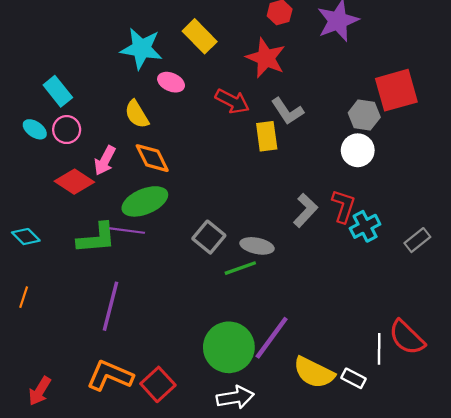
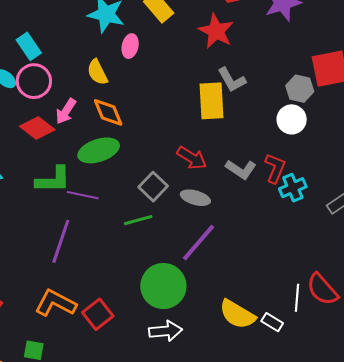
pink ellipse: (171, 82) -> (130, 46), turned 75
red arrow: (232, 101) -> (192, 158), moved
pink circle: (67, 130) -> (34, 81), size x1.4
yellow rectangle: (267, 136) -> (211, 101), size x1.4
gray L-shape: (305, 210) -> (241, 169), turned 76
purple line: (127, 231) -> (83, 195), moved
green line: (240, 268) -> (138, 220), moved
purple line: (272, 338) -> (199, 243), moved

